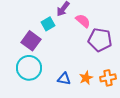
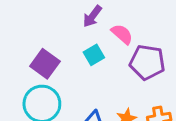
cyan square: (48, 24) -> (94, 55), moved

